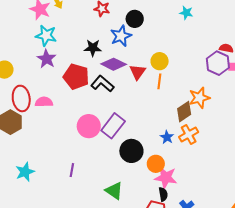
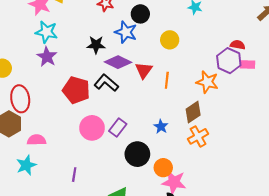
blue star: (121, 36) -> (126, 32), turned -30
yellow circle: (160, 61) -> (170, 40), moved
red pentagon: (76, 77) -> (76, 90), moved
orange star: (199, 98) -> (207, 82), moved, turned 30
pink semicircle: (44, 102) -> (37, 140), moved
purple rectangle: (113, 126) -> (118, 128), size x0.7
blue star: (167, 137) -> (161, 127), moved
cyan star: (25, 172) -> (26, 165), moved

